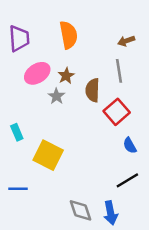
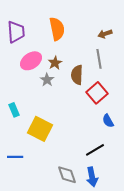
black line: (127, 180) -> (95, 150), moved

